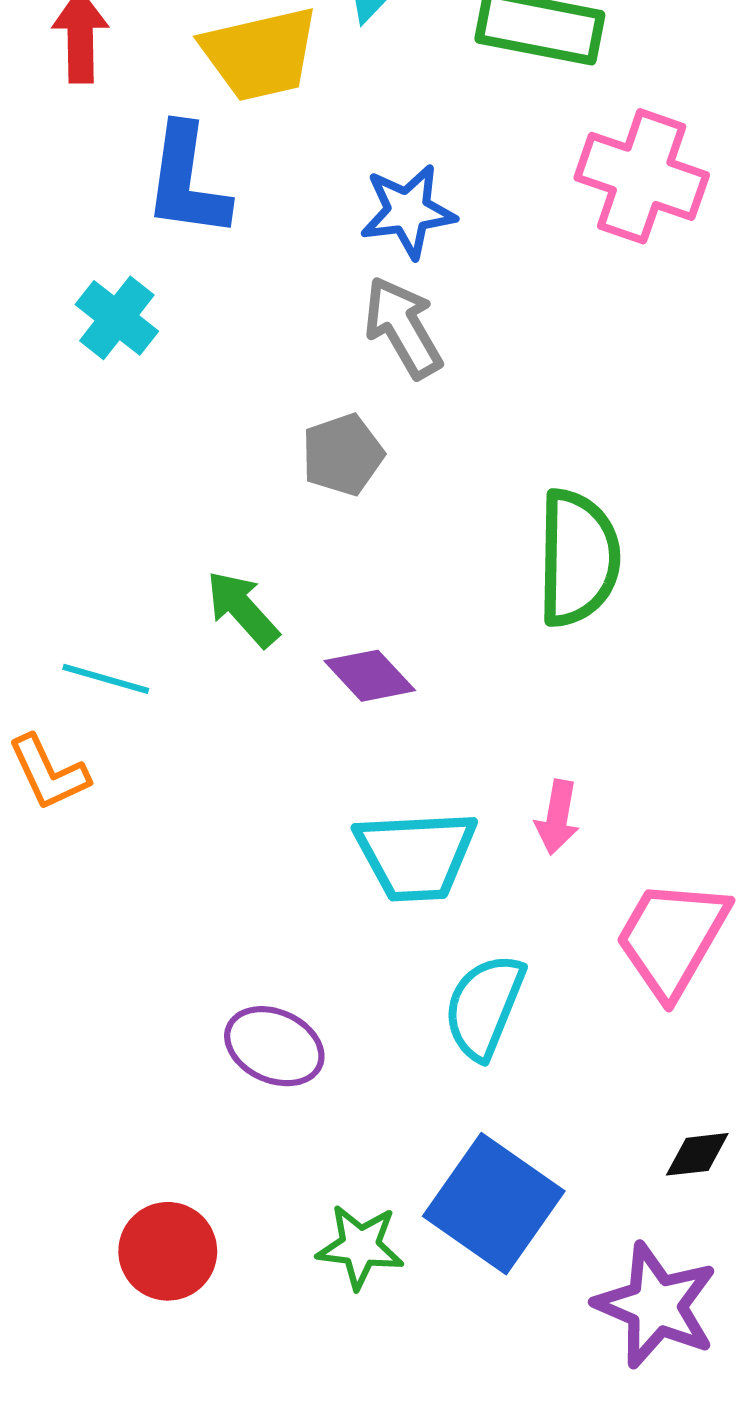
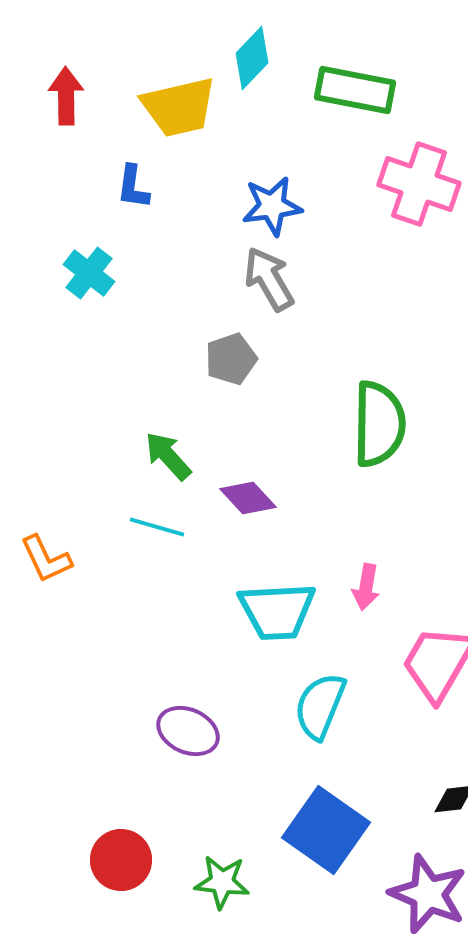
blue L-shape: (187, 181) -> (133, 187), size x0.6
cyan line: (106, 679) -> (157, 527), moved
green star: (360, 1247) -> (222, 882), moved

